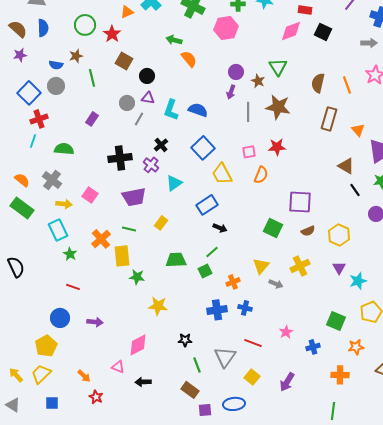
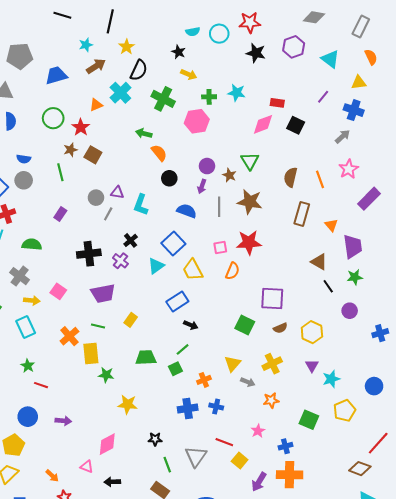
gray arrow: (369, 43) -> (342, 137), turned -42
brown star: (76, 56) -> (70, 150), moved
black circle: (147, 76) -> (169, 178), moved
blue semicircle: (198, 110) -> (187, 211), moved
red star: (277, 147) -> (249, 242), size x1.4
cyan triangle: (174, 183) -> (156, 266), moved
green star: (70, 254) -> (28, 366), moved
orange star: (356, 347) -> (271, 400), moved
orange cross: (340, 375) -> (290, 475), moved, size x1.4
yellow square: (252, 377) -> (240, 460), moved

